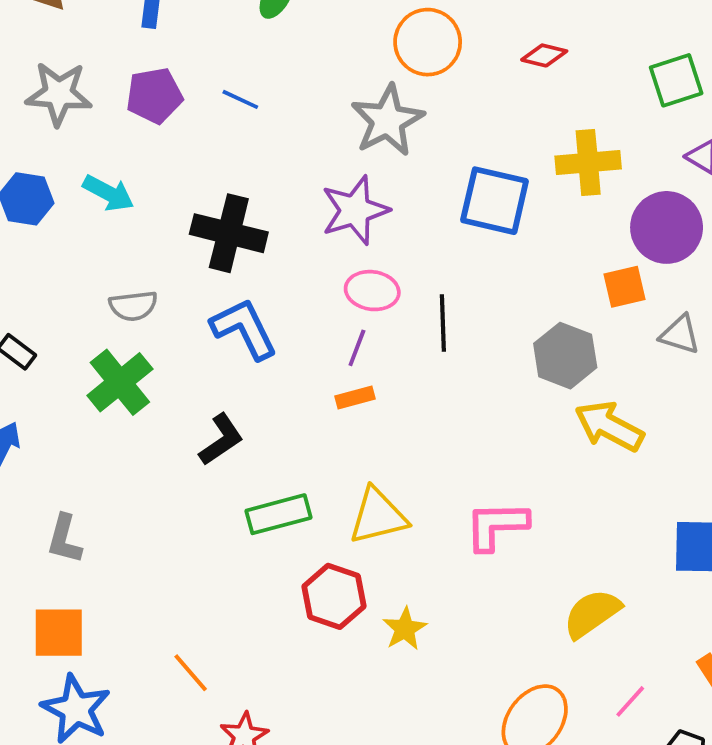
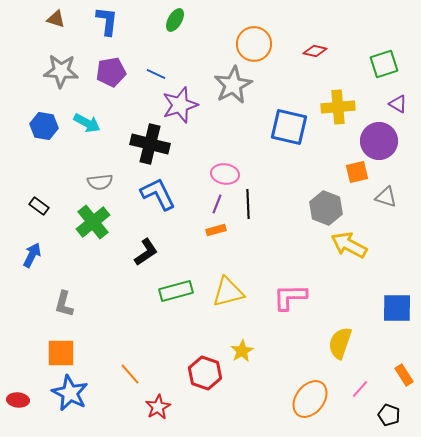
purple star: (355, 210) -> (180, 105), moved
black line: (443, 323) -> (248, 204), moved
red hexagon: (334, 596) -> (205, 373), moved
yellow semicircle: (592, 614) -> (340, 343), turned -36

